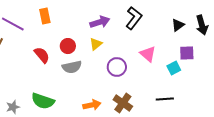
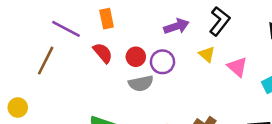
yellow triangle: (96, 44) -> (207, 54), moved, turned -40
red semicircle: (42, 55) -> (103, 53), moved
purple circle: (117, 67) -> (162, 62), moved

